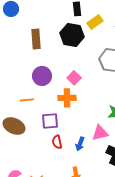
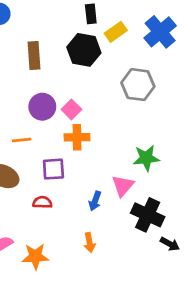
pink square: (74, 78) -> (71, 109), moved
pink triangle: (100, 133) -> (123, 186), turned -36
red semicircle: (57, 142) -> (42, 202), moved, turned 104

